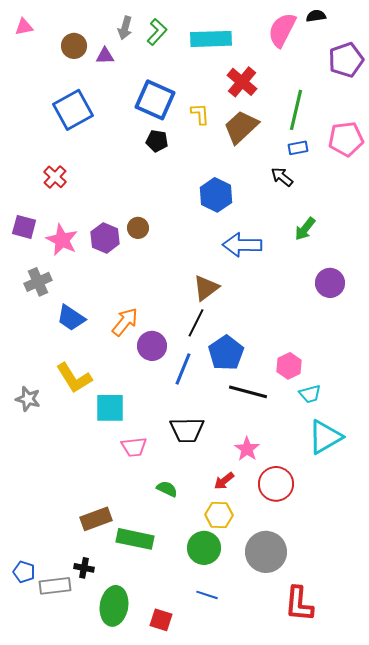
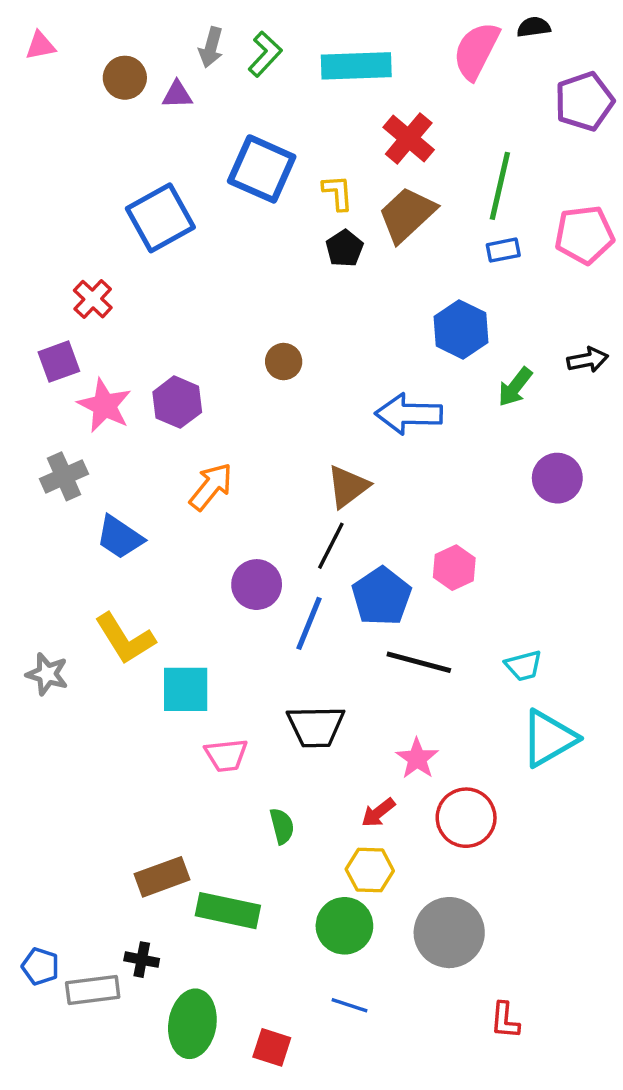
blue square: (73, 110) -> (160, 218), moved
black pentagon: (157, 141) -> (344, 248), moved, turned 30
black arrow: (282, 177) -> (588, 360), moved, turned 130
blue hexagon: (216, 195) -> (461, 329), moved
purple square: (24, 227) -> (59, 362), moved, turned -35
brown circle: (138, 228) -> (284, 362), moved
orange arrow: (125, 322) -> (211, 487), moved
pink hexagon: (289, 366) -> (454, 568), moved
green semicircle: (167, 489) -> (282, 826), turned 50
red L-shape: (299, 604) -> (505, 1020), size x0.6

